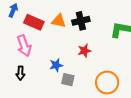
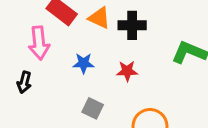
blue star: (56, 65) -> (84, 63), moved

